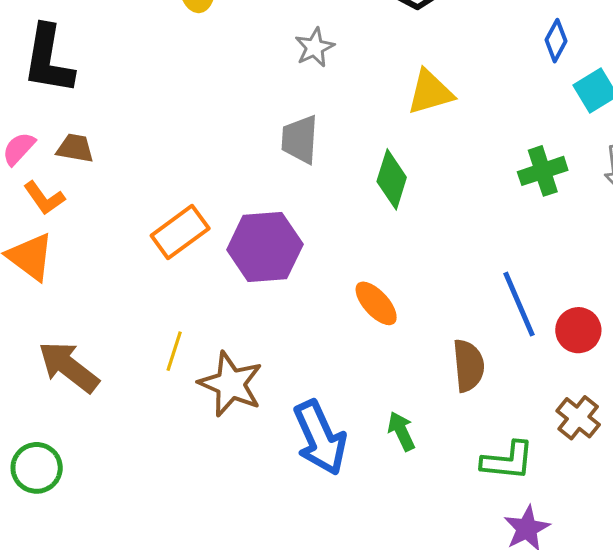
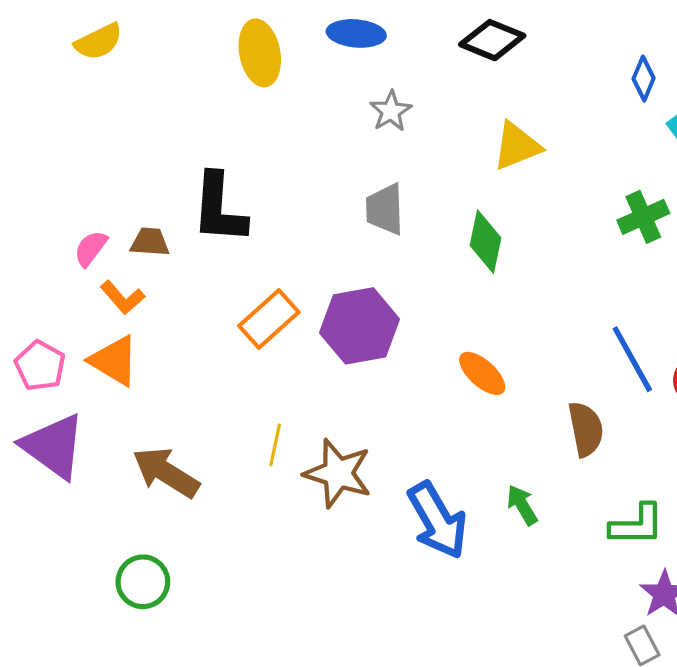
black L-shape: (48, 59) -> (219, 208), moved

